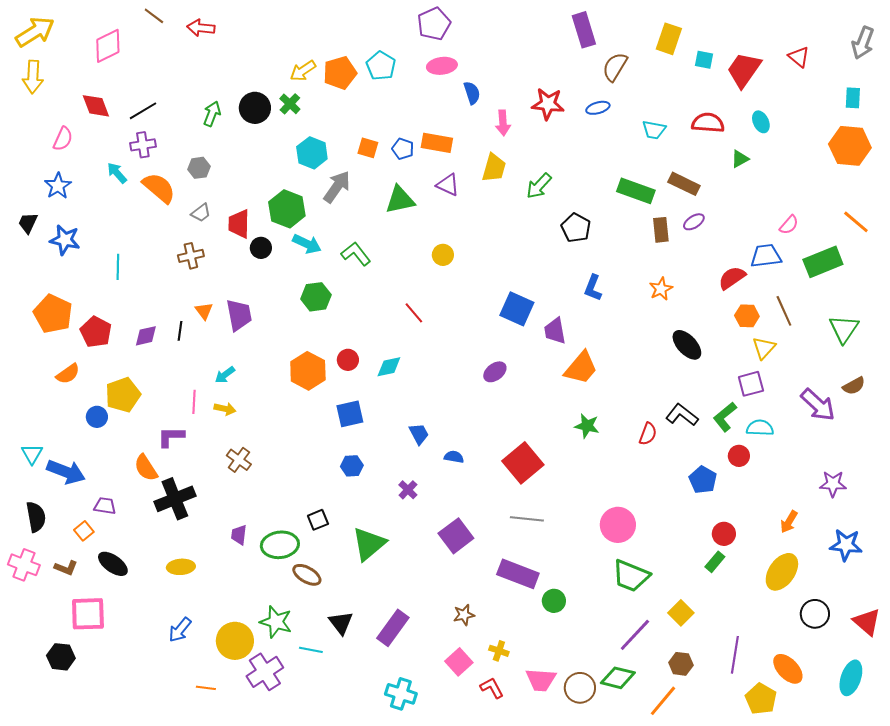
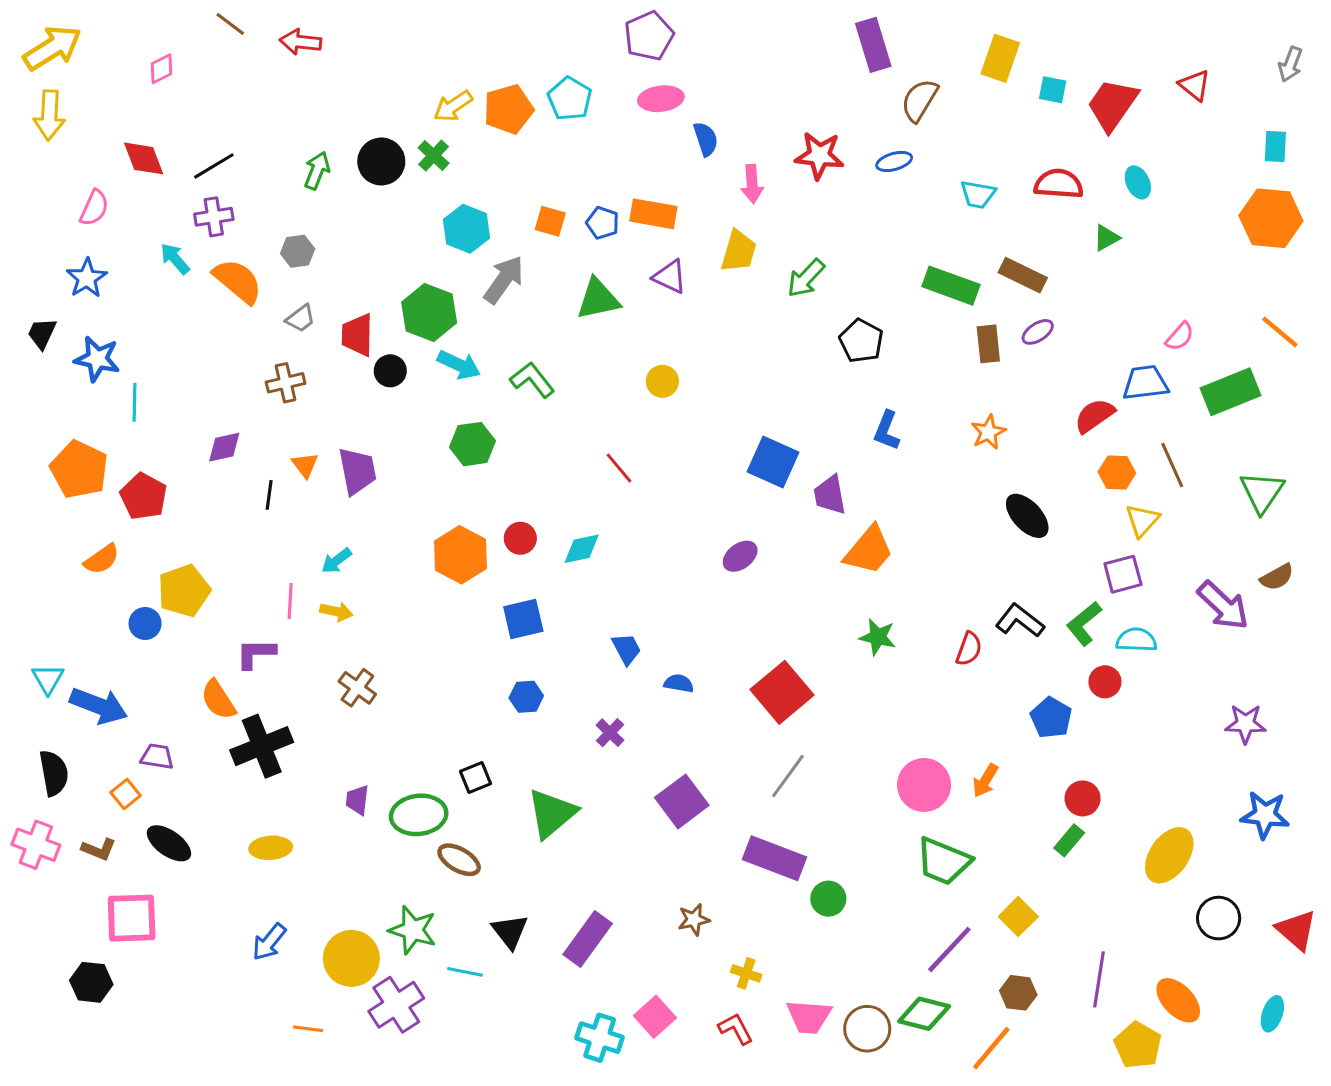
gray arrow: (863, 43) -> (1290, 64), size x0.7
pink diamond: (108, 46) -> (161, 69), size x0.6
cyan line: (118, 267) -> (135, 402), moved
purple diamond: (146, 336) -> (224, 447), moved
gray line: (527, 519) -> (788, 776), turned -60
orange arrow: (789, 522) -> (985, 780), moved
pink square: (459, 662) -> (655, 1017), moved
cyan ellipse: (851, 678) -> (1272, 1014), size x0.7

